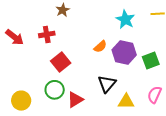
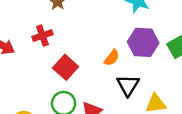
orange semicircle: (100, 47) -> (112, 58), moved

